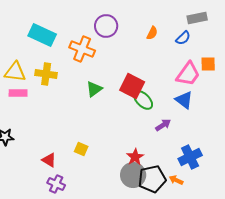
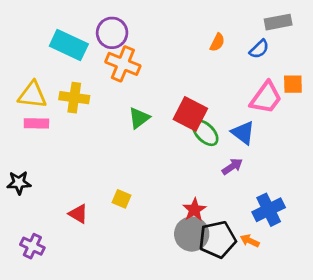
purple circle: (106, 26) -> (112, 33), moved
blue triangle: (184, 100) -> (243, 133), moved
purple cross: (56, 184) -> (32, 246), moved

